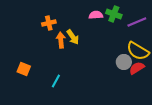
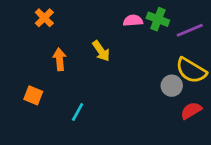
orange cross: (49, 23) -> (44, 18), moved, turned -32
orange arrow: (61, 40) -> (60, 59), moved
red semicircle: (137, 68) -> (191, 111), moved

